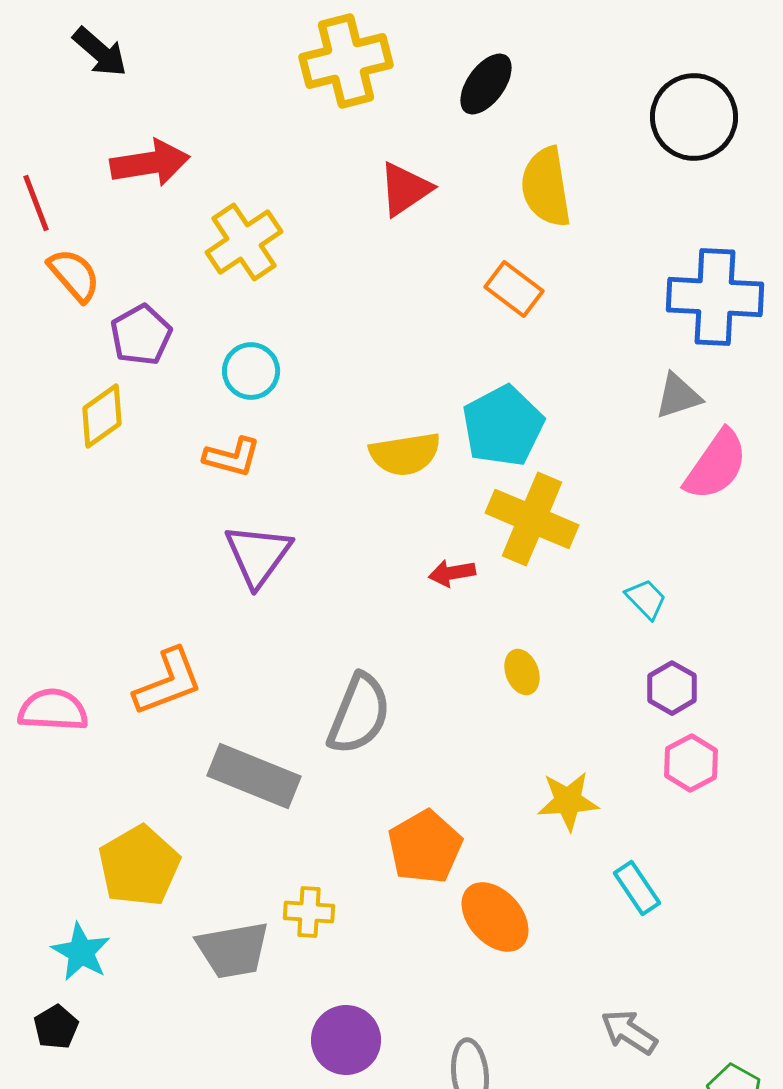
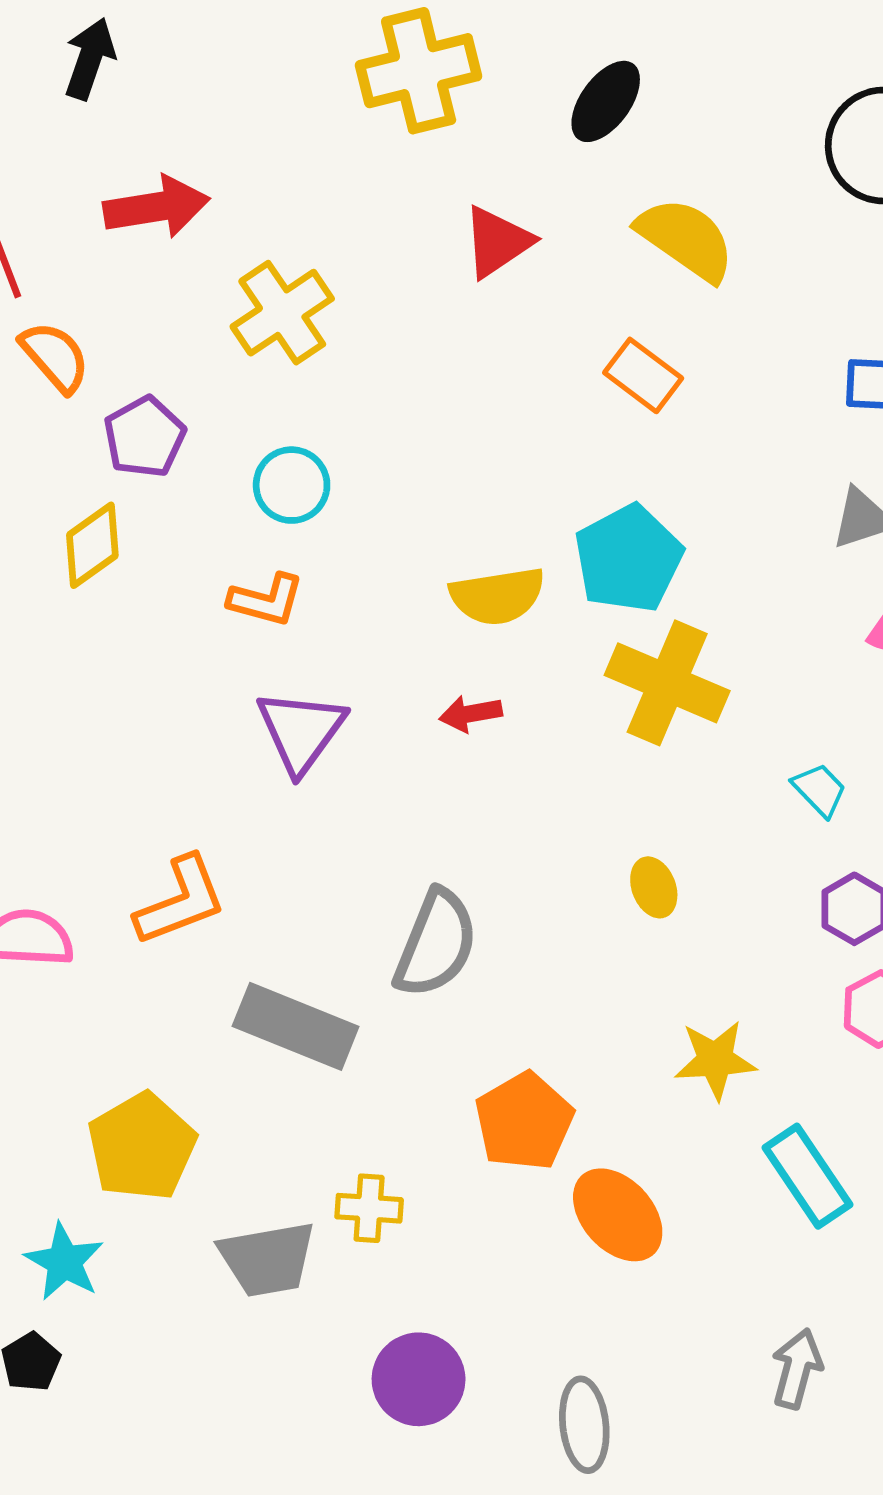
black arrow: (100, 52) -> (90, 59), turned -112
yellow semicircle: (546, 187) -> (686, 239), turned 134
red arrow: (452, 573) -> (471, 714), moved
cyan rectangle: (637, 888) -> (808, 1176), size x1.4
gray arrow: (629, 1032) -> (797, 1369), turned 72

